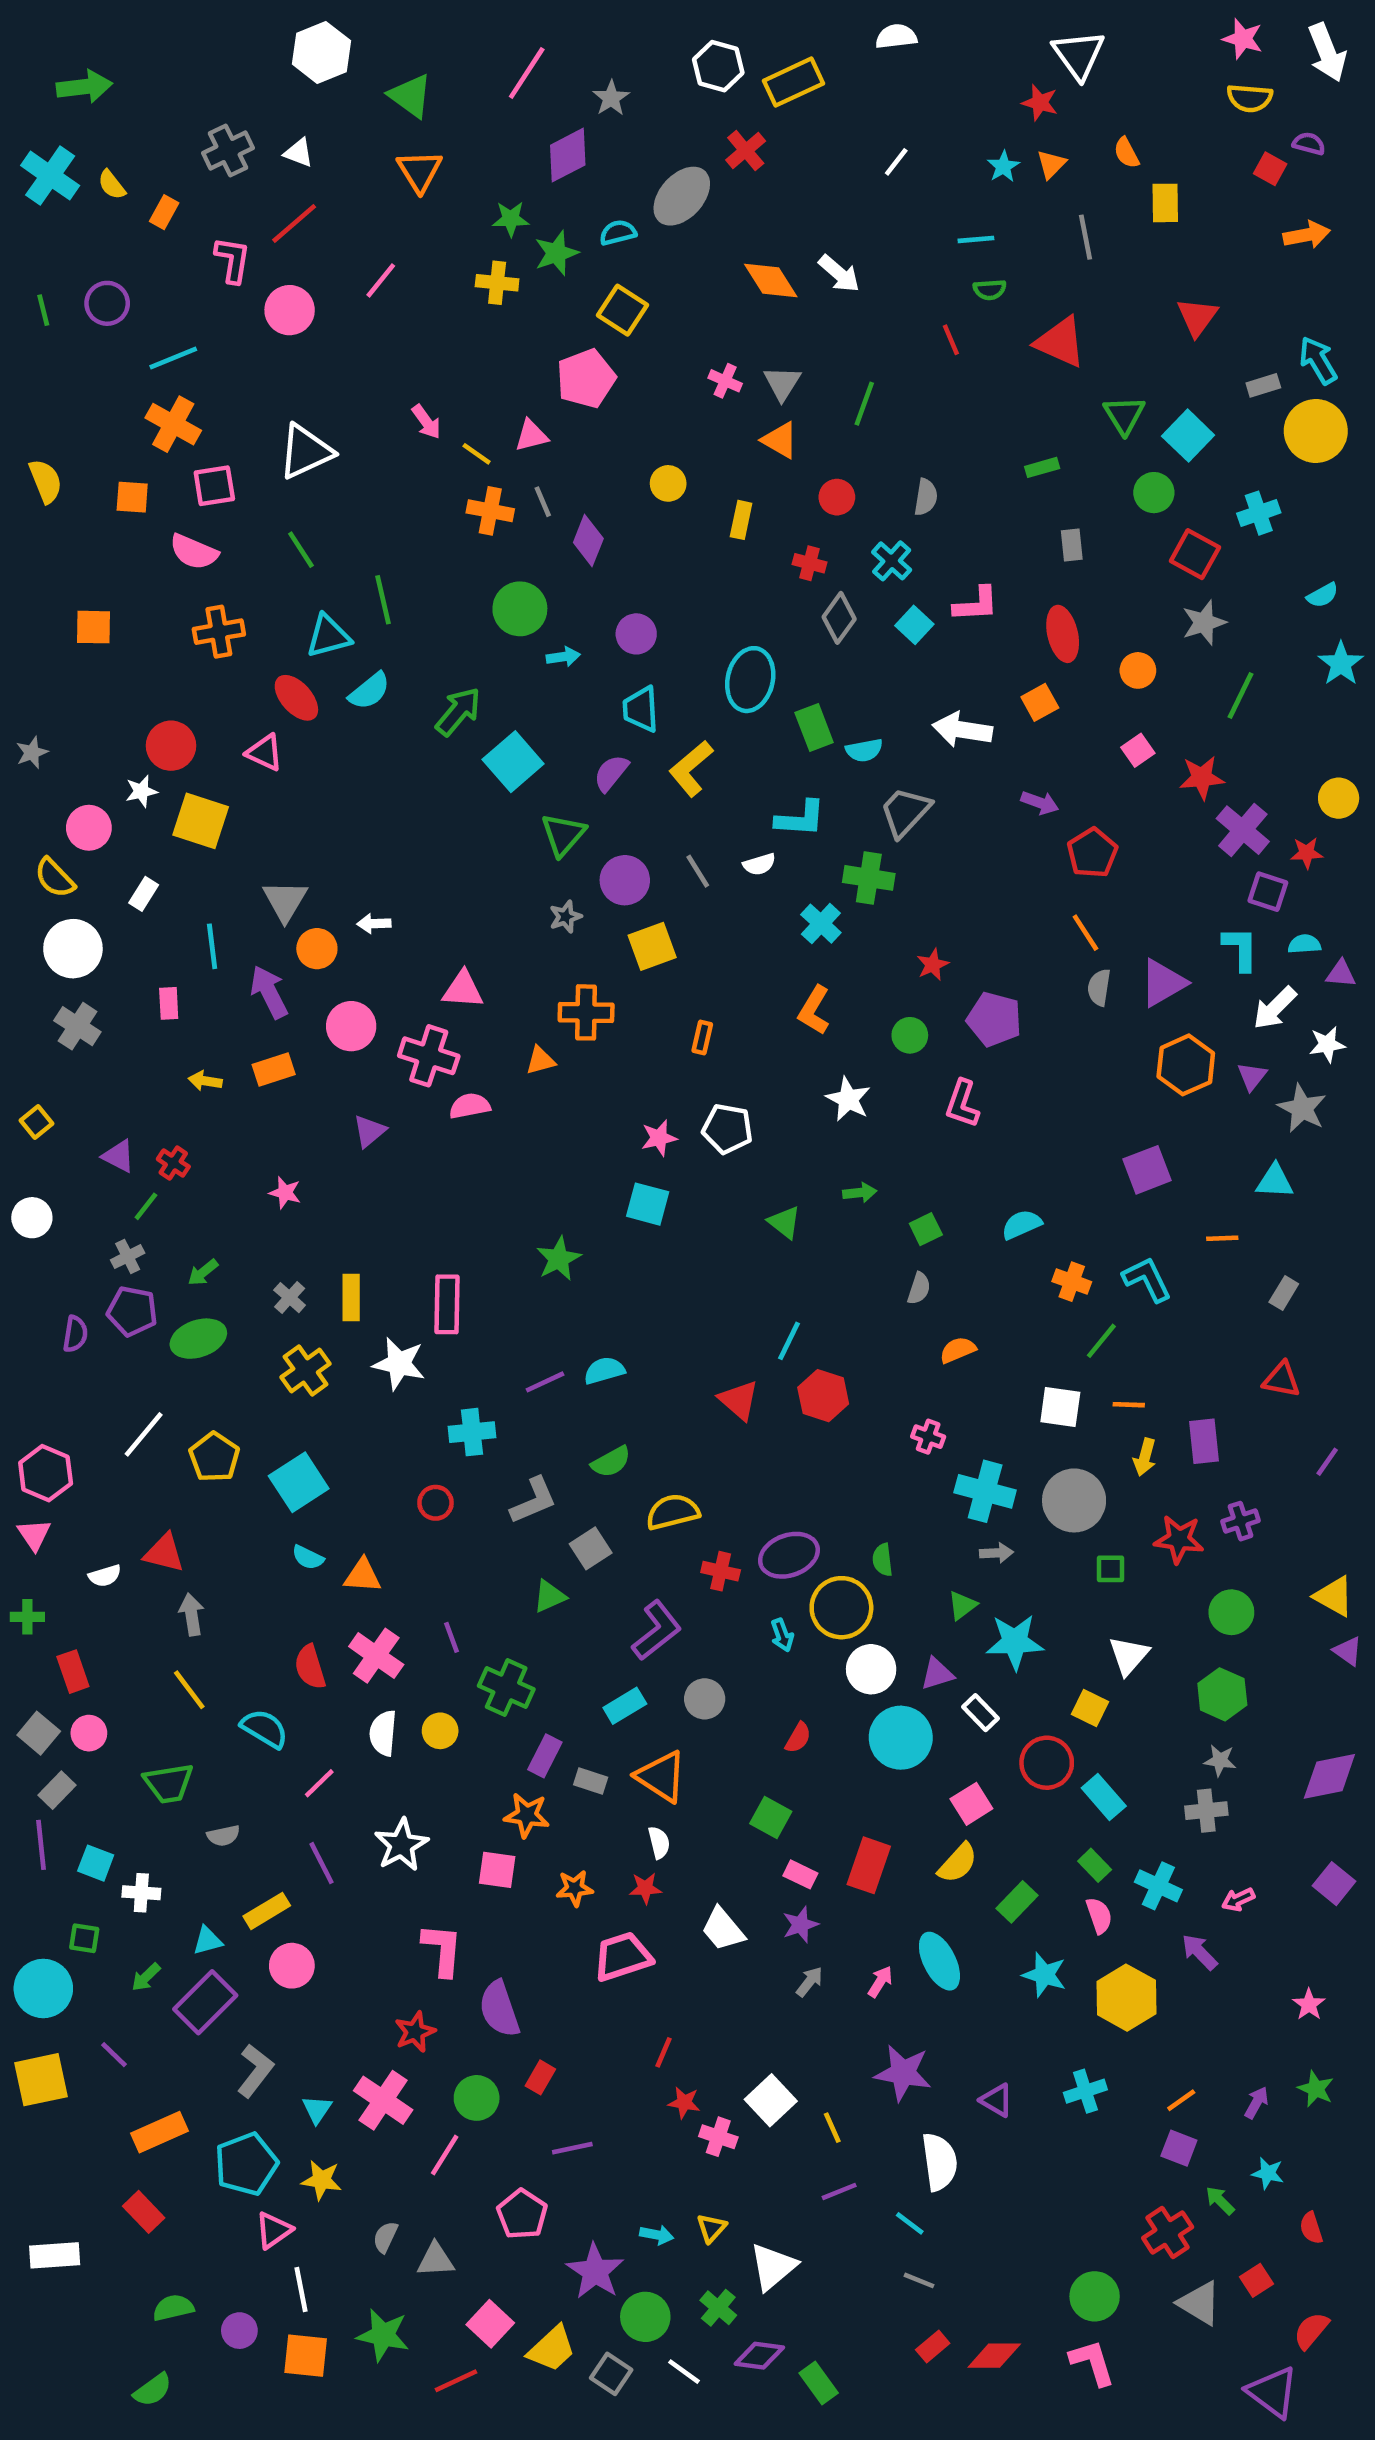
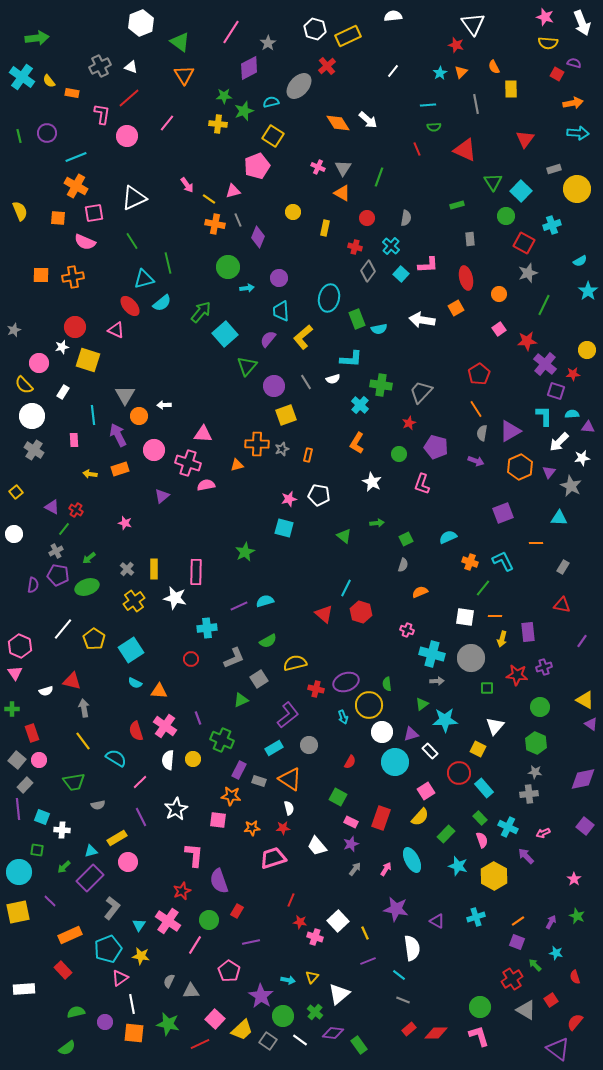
orange rectangle: (164, 212) -> (72, 93), turned 72
cyan arrow: (1318, 360) -> (578, 133), moved, turned 125
orange cross: (219, 632) -> (73, 277), moved
purple arrow: (1040, 803) -> (476, 461), moved
gray trapezoid: (905, 812) -> (421, 392), moved
gray star: (565, 917) -> (282, 449), moved

